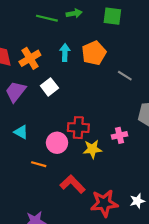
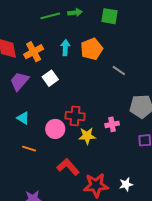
green line: (47, 18) -> (50, 16), turned -30
orange line: (39, 164) -> (29, 149), moved

